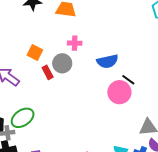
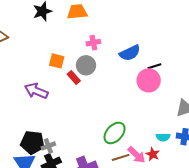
black line: (128, 80) -> (154, 66), turned -40
green ellipse: (23, 118) -> (115, 133), moved

